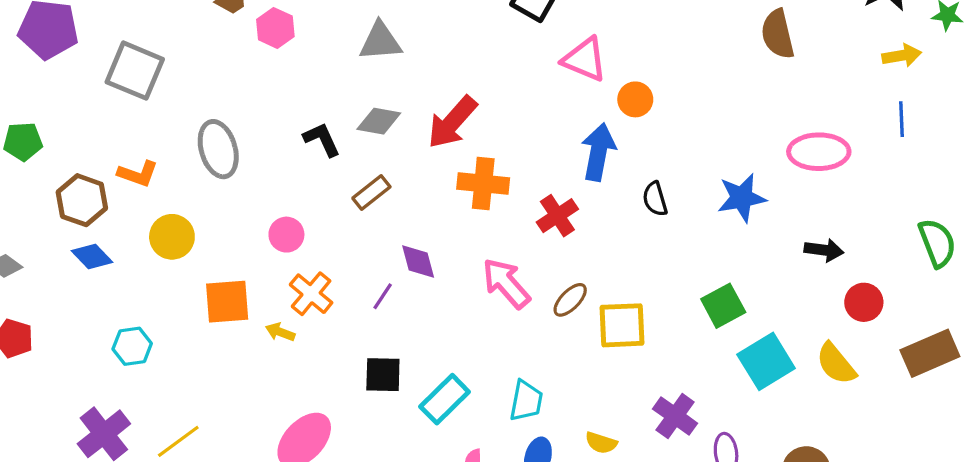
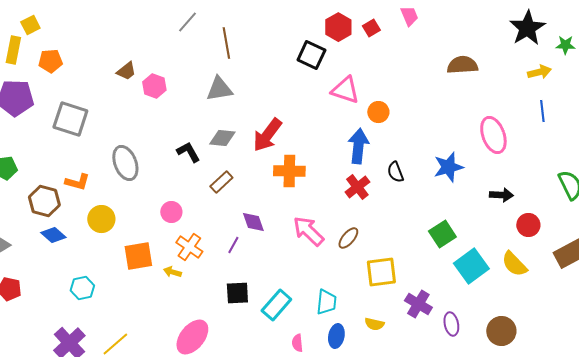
brown semicircle: (778, 34) -> (462, 65), turned 104
pink ellipse: (819, 152) -> (493, 135), turned 75
red cross: (557, 216) -> (357, 187), moved
yellow square: (622, 325) -> (381, 272), moved

